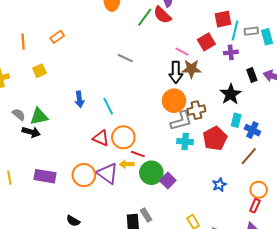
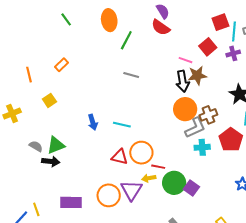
green line: (145, 17) -> (126, 40), moved
cyan line: (108, 106) -> (122, 125), turned -42
purple triangle: (107, 173) -> (131, 190), turned 35

